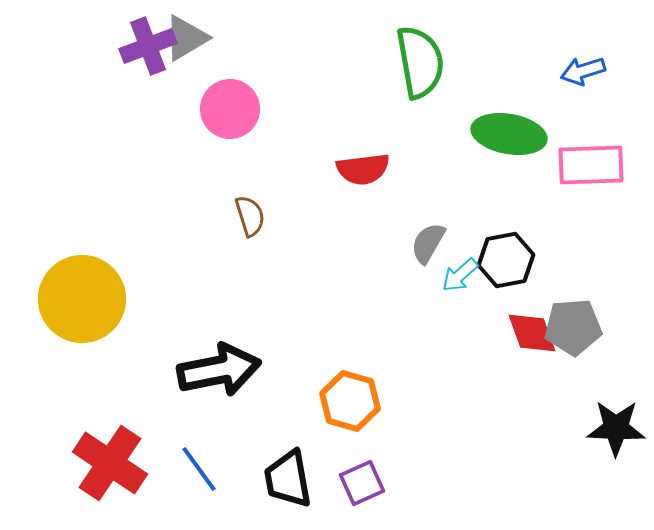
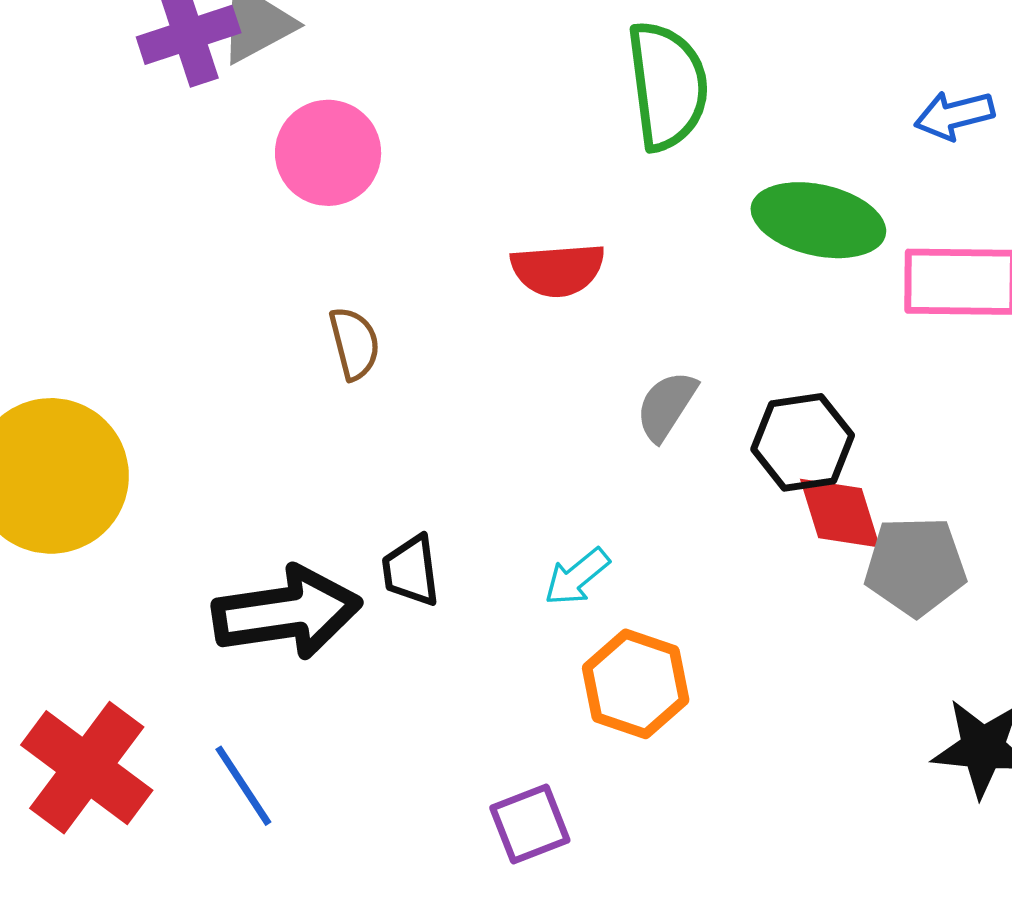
cyan arrow: (460, 275) -> (577, 577), moved
red diamond: (532, 333) -> (840, 513), moved
orange hexagon: (350, 401) -> (636, 684), moved
black trapezoid: (288, 479) -> (411, 571), moved, size x0.7

